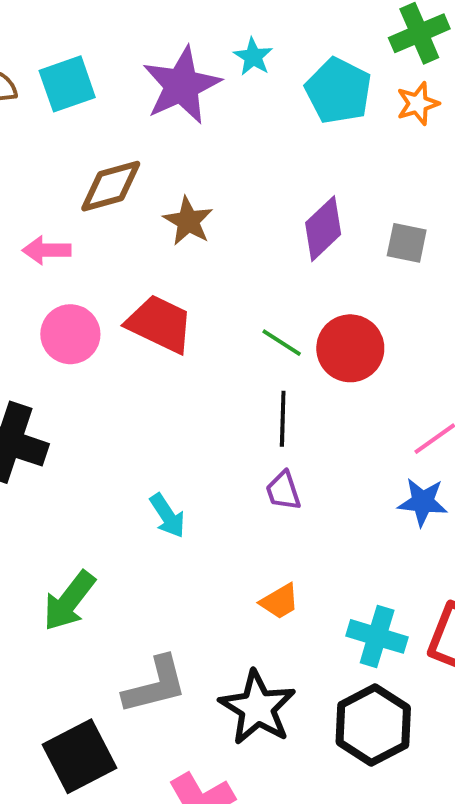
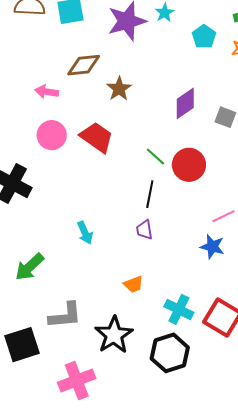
cyan pentagon: (338, 91) -> (204, 37), size x0.7

